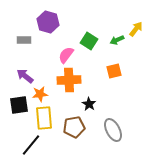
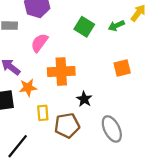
pink semicircle: (66, 55) -> (39, 43), moved
orange square: (114, 71) -> (122, 68), moved
yellow rectangle: (44, 118) -> (43, 113), moved, size x0.6

